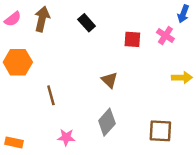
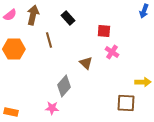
pink cross: (165, 36) -> (112, 52), moved
yellow arrow: (182, 78) -> (143, 82), moved
brown line: (51, 95) -> (49, 40), moved
gray diamond: (107, 122) -> (64, 86), moved

